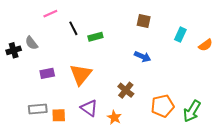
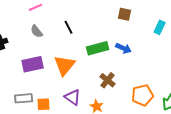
black line: (73, 28) -> (69, 27), moved
green rectangle: (95, 37) -> (98, 48), moved, size x1.5
gray semicircle: (31, 43) -> (37, 31), moved
purple rectangle: (47, 73) -> (33, 64), size x1.5

